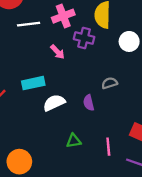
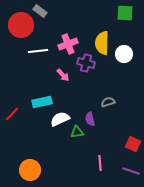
white circle: (129, 41) -> (124, 54), moved
green triangle: (74, 141) -> (77, 132), moved
pink line: (108, 147) -> (100, 163), moved

